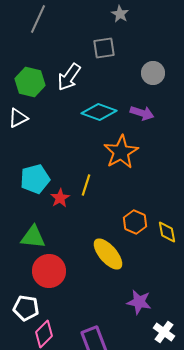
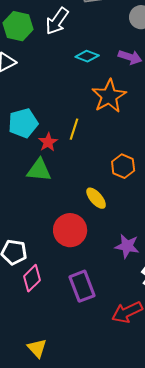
cyan diamond: (99, 112) -> (87, 56), size x0.7
green triangle: (33, 237) -> (39, 170), moved
yellow ellipse: (108, 254) -> (96, 198), size x0.7
red circle: (49, 271) -> (70, 230), moved

